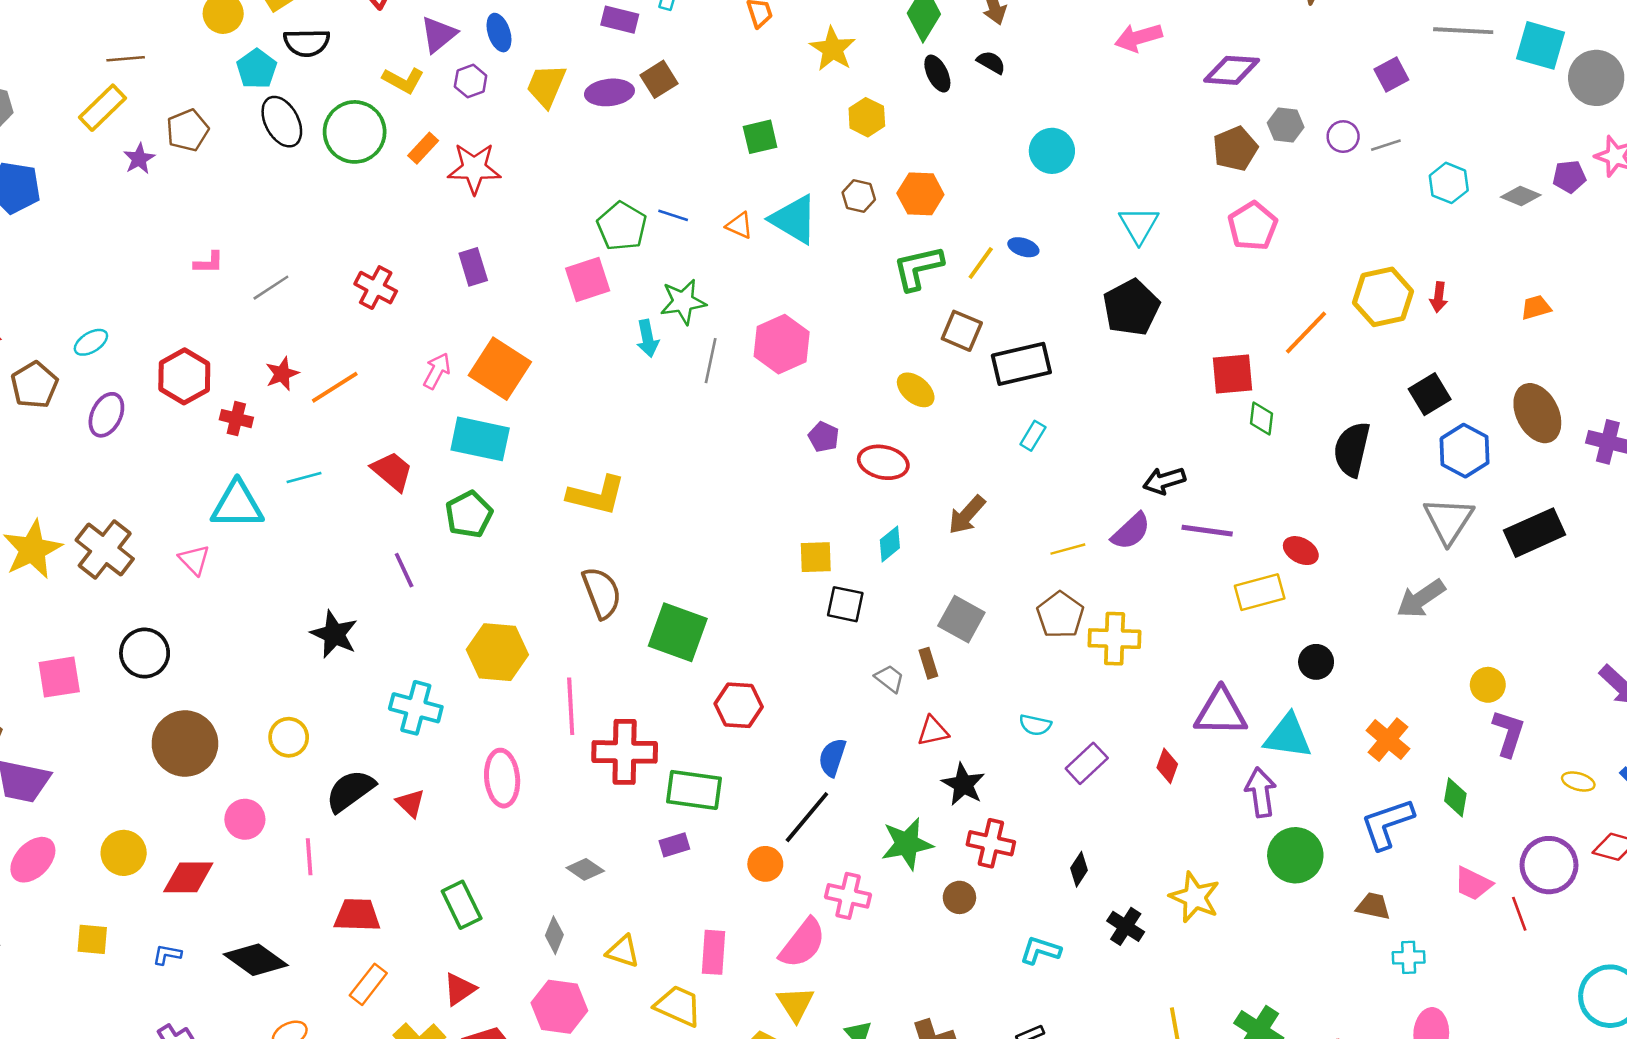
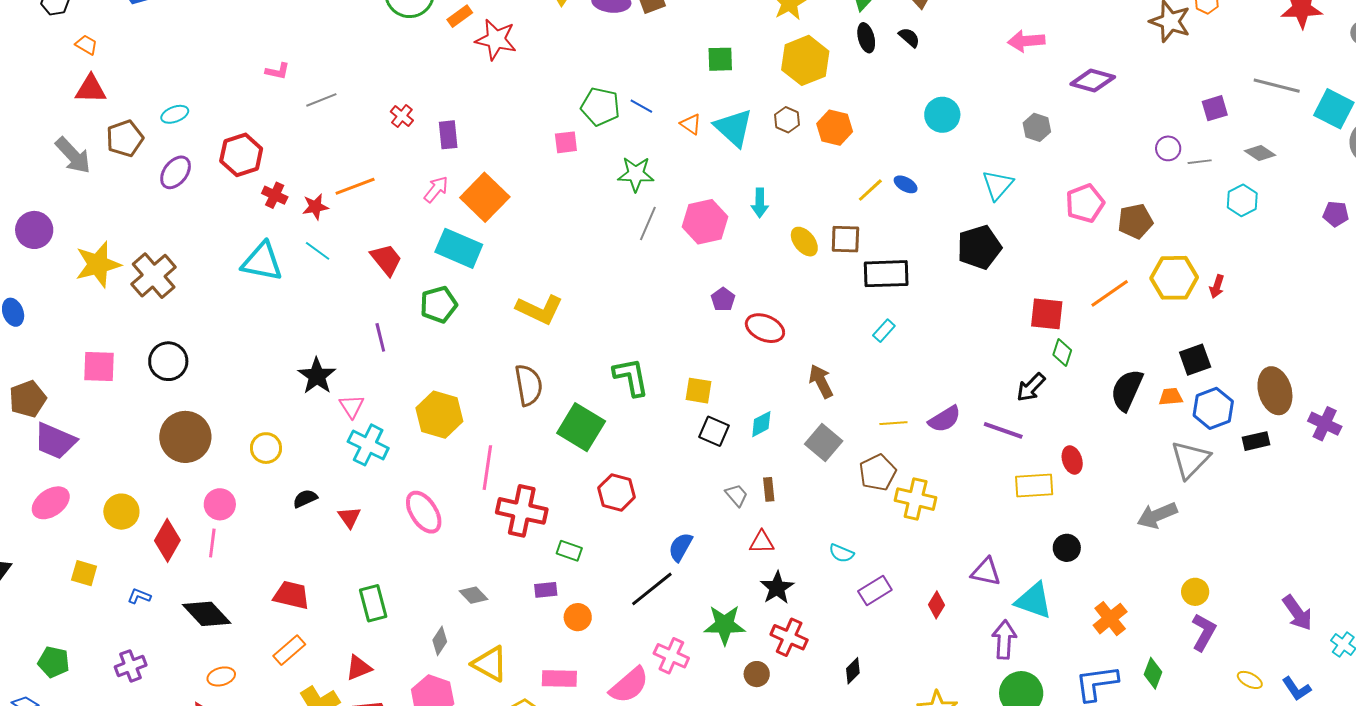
yellow hexagon: (867, 117) -> (805, 60), size x1.6
gray hexagon: (1286, 125) -> (1037, 127), moved
brown pentagon: (1235, 149) -> (1135, 221), moved
gray diamond: (1521, 196) -> (1260, 153), moved
green pentagon: (622, 226) -> (600, 107), turned -30
purple rectangle: (473, 267) -> (448, 135), moved
green L-shape: (918, 268) -> (631, 377), moved, turned 81
pink square: (588, 280) -> (566, 142), size x0.7
red cross: (376, 288) -> (402, 116), size x0.7
orange trapezoid: (1536, 307) -> (1171, 397), moved
brown square: (962, 331) -> (845, 239), turned -32
cyan arrow: (648, 338) -> (760, 203), moved
red star: (282, 374) -> (315, 207), moved
yellow ellipse: (916, 390) -> (804, 242), moved
cyan line: (304, 478) -> (318, 251), turned 40
black arrow: (1164, 481) -> (1031, 387), moved, turned -40
brown arrow: (967, 515) -> (821, 381), turned 100
black rectangle: (1535, 533) -> (1256, 441), moved, size x0.6
cyan diamond: (890, 544) -> (761, 424), moved
red ellipse: (1301, 551) -> (1072, 460), turned 32
pink triangle: (194, 560) -> (352, 406), moved
gray square: (961, 619) -> (824, 442), moved
purple triangle: (1221, 712) -> (986, 572), size x0.7
pink ellipse: (502, 778) -> (424, 512), turned -39
green rectangle: (694, 790) -> (569, 551), size x0.6
black semicircle: (350, 791) -> (305, 499), size x0.6
pink line: (309, 857) -> (212, 543), moved
orange circle: (765, 864) -> (578, 617), moved
red diamond: (188, 877) -> (167, 540), turned -72
yellow triangle: (623, 951) -> (490, 664), size x1.4
pink rectangle: (714, 952) -> (559, 678), turned 76

